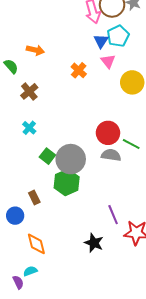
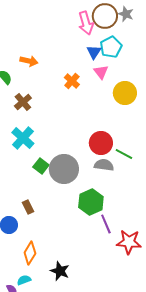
cyan cross: (29, 128) -> (23, 138), size x1.6
green hexagon: (67, 182) -> (91, 202), moved
black star: (94, 243) -> (60, 271), moved
orange diamond: (36, 244) -> (30, 253), turned 45

